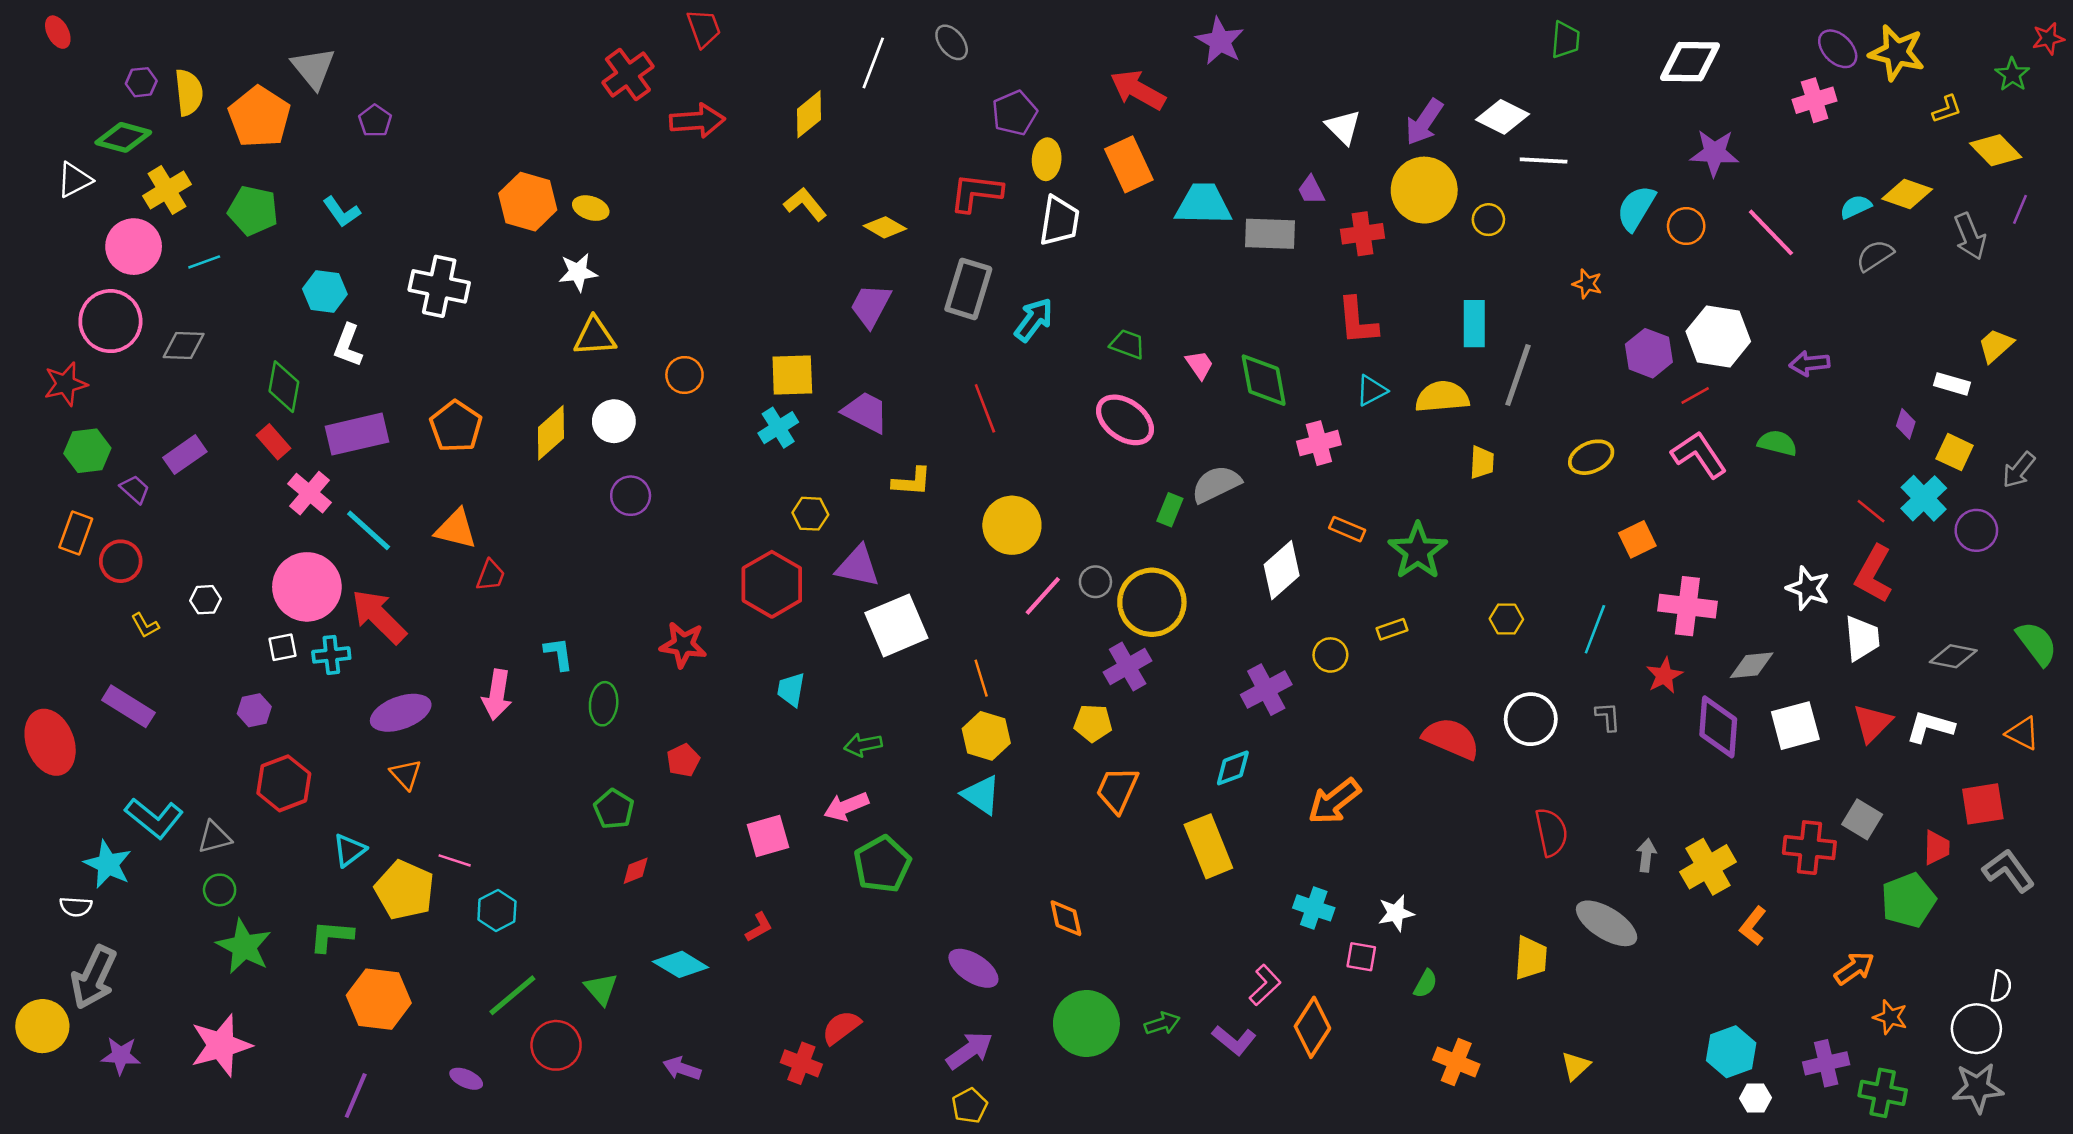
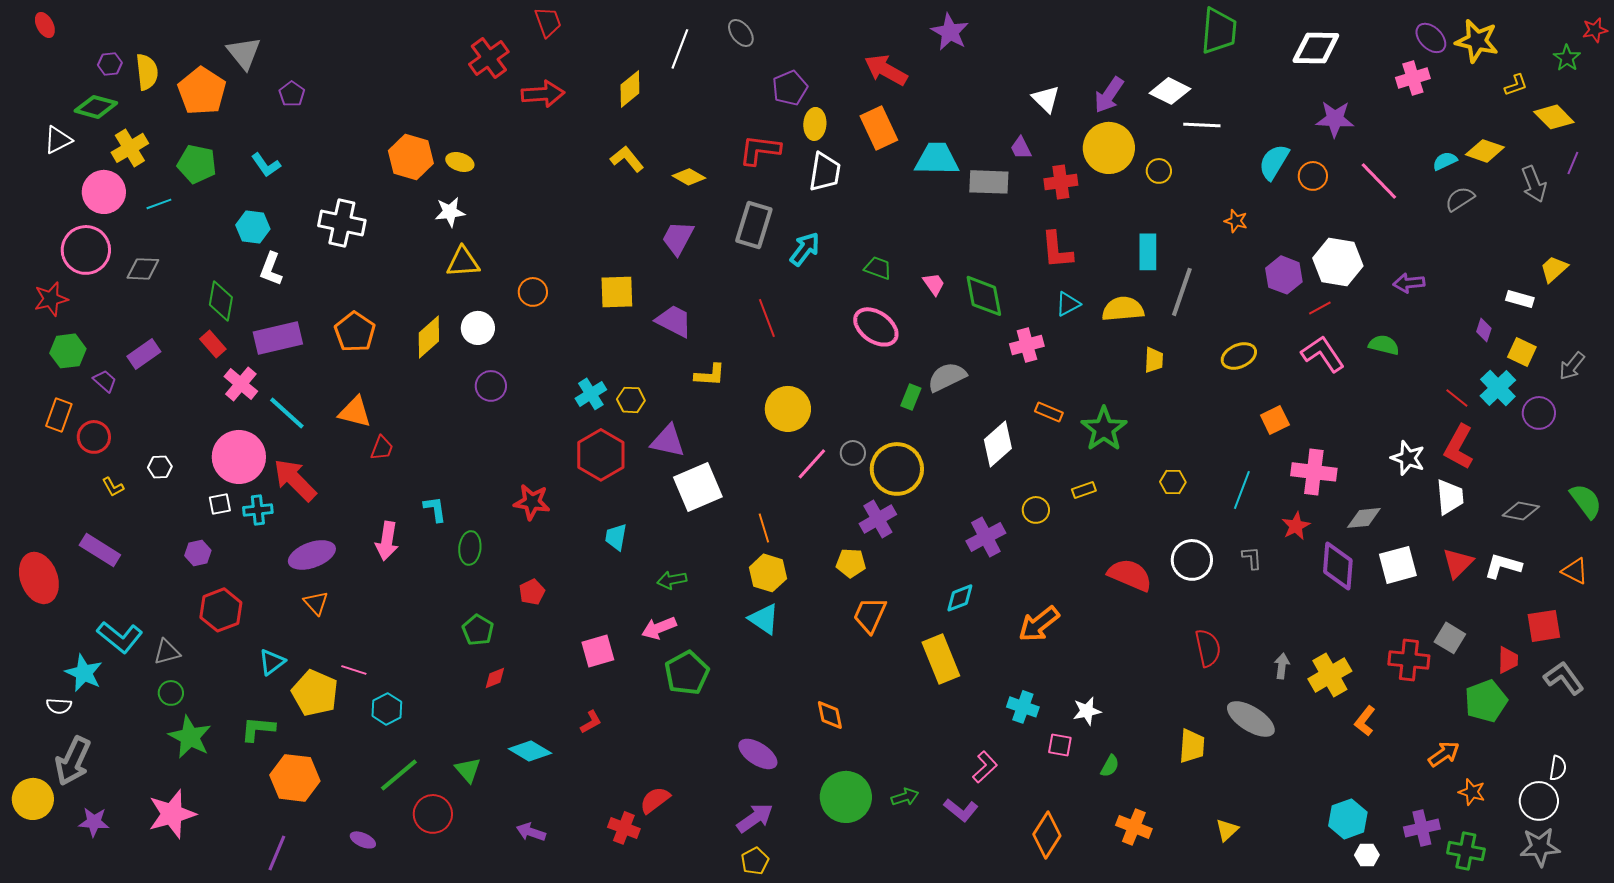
green trapezoid: (1565, 40) -> (1219, 31), size x1.6
cyan cross: (778, 428) -> (591, 394), moved
orange diamond: (1312, 1027) -> (1047, 835), moved

